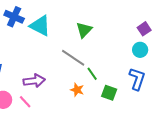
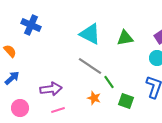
cyan triangle: (40, 26) -> (90, 34), moved
green triangle: (84, 30) -> (125, 38), moved, turned 36
pink line: (25, 102) -> (58, 110), moved, turned -64

